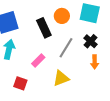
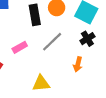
black cross: (91, 41) -> (87, 39), moved
yellow triangle: (61, 78) -> (41, 83), moved

